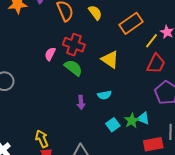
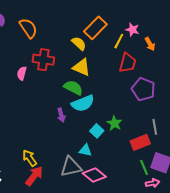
yellow semicircle: (95, 13) -> (79, 43), moved
green semicircle: (73, 68) -> (73, 88), moved
cyan semicircle: (104, 95) -> (83, 103), size x1.6
cyan triangle: (143, 118) -> (85, 150), moved

